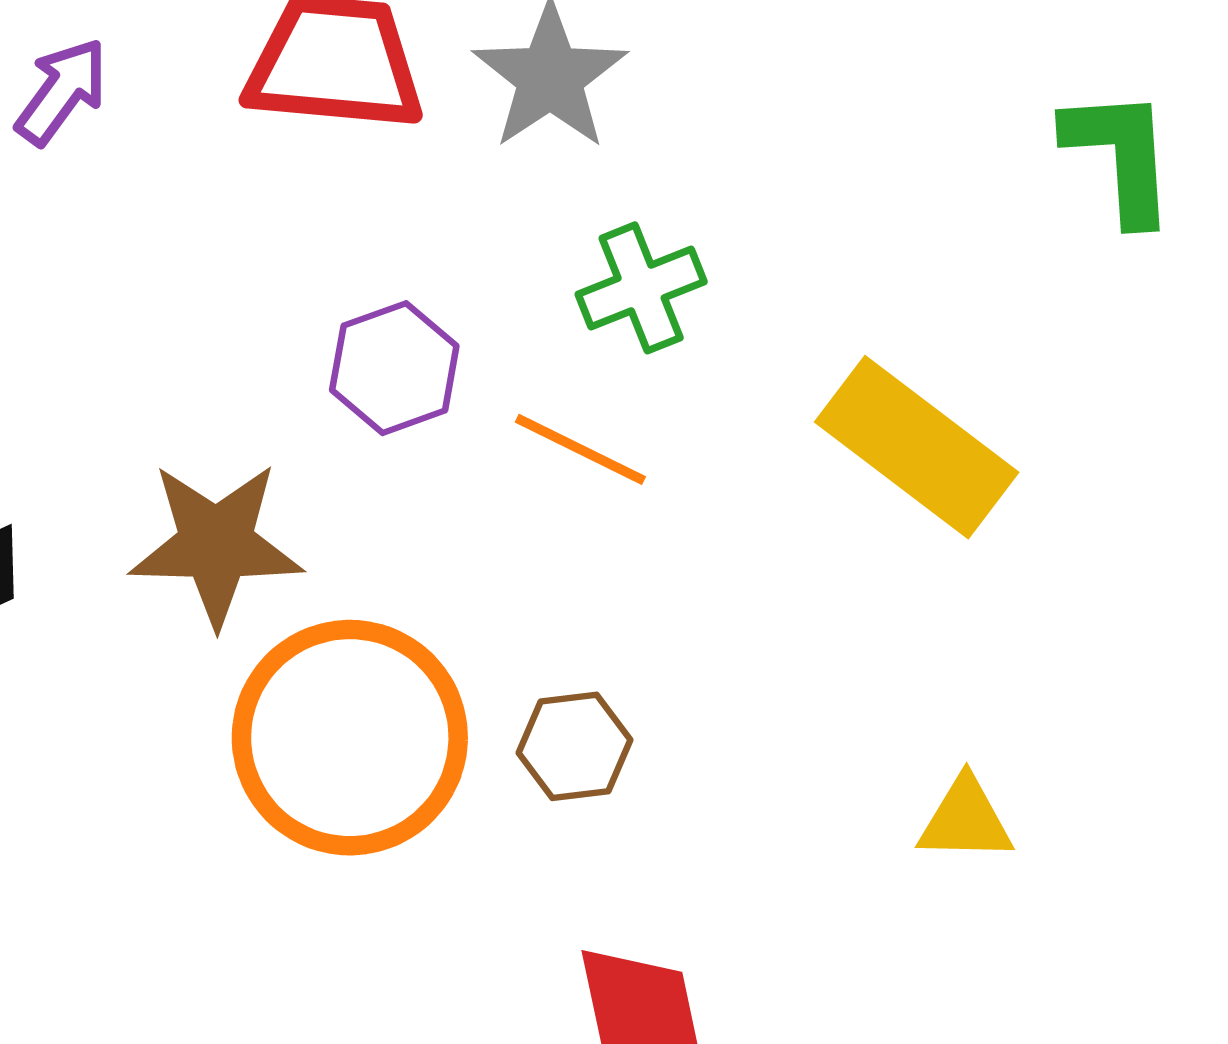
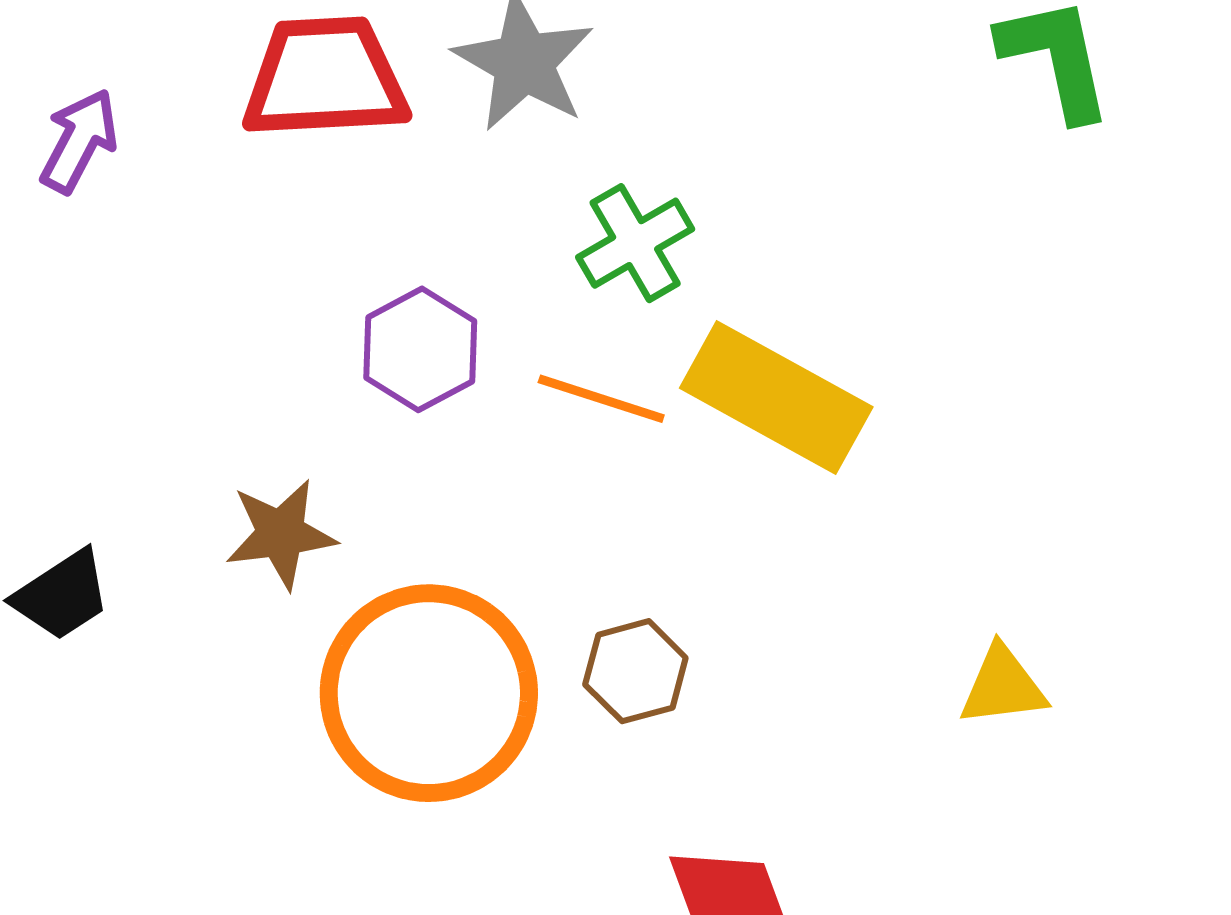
yellow rectangle: (917, 447) -> (776, 397), moved
brown star: (216, 544) -> (281, 534), size x0.7

